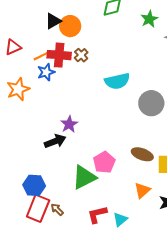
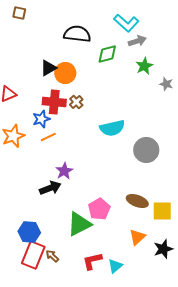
orange line: (41, 56) -> (48, 137), moved

